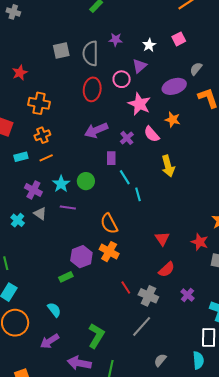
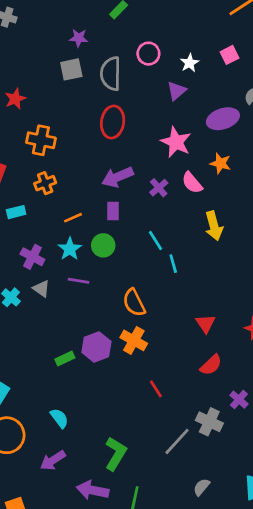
purple star: (116, 40) -> (79, 38), moved
pink circle: (122, 79) -> (148, 54), moved
orange line: (46, 158) -> (73, 218), moved
purple rectangle: (111, 158) -> (113, 211), moved
green rectangle: (66, 277) -> (65, 359), moved
gray cross: (148, 296) -> (209, 422), moved

